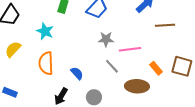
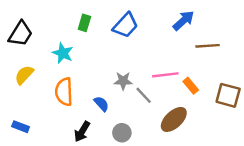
gray star: (106, 39) -> (123, 81), moved
orange rectangle: (156, 68) -> (191, 86), moved
brown ellipse: (137, 86) -> (174, 119), turned -45

